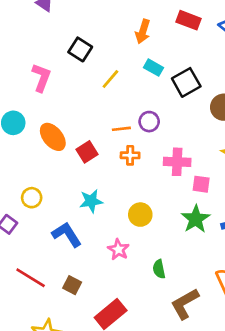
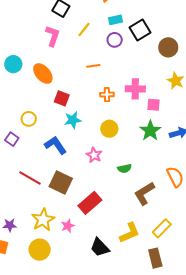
cyan rectangle: (153, 68) -> (115, 20), turned -40
pink L-shape: (41, 78) -> (53, 36), moved
purple circle: (149, 122) -> (115, 40), moved
red square: (87, 152) -> (62, 98), moved, turned -35
orange cross: (130, 155) -> (107, 95), moved
green semicircle: (159, 269) -> (124, 168), turned -88
brown square: (72, 285) -> (61, 182), size x1.6

